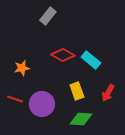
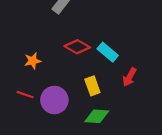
red arrow: (108, 93) -> (129, 77), moved

